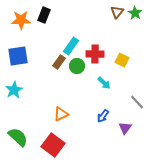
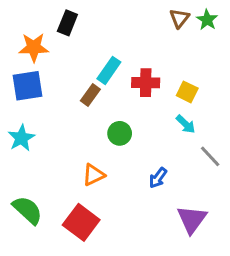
orange star: (21, 20) -> (34, 47), moved
green circle: (77, 66) -> (120, 133), moved
cyan arrow: (104, 83) -> (186, 124), moved
purple triangle: (125, 128) -> (192, 219), moved, size x1.5

